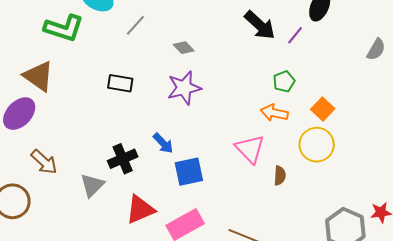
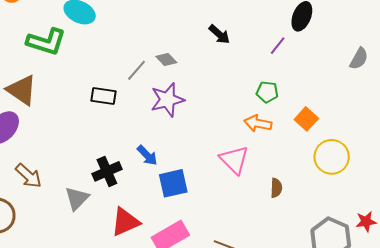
gray line: (135, 25) -> (136, 70), moved
black arrow: (260, 25) -> (219, 34), moved, size x0.7
green pentagon: (284, 82) -> (267, 92), turned 30
yellow circle: (317, 145) -> (332, 157), moved
brown semicircle: (280, 176) -> (276, 188), moved

